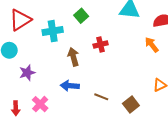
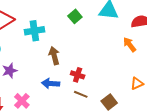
green square: (81, 16) -> (75, 16), moved
red cross: (101, 45) -> (78, 75), moved, turned 32

